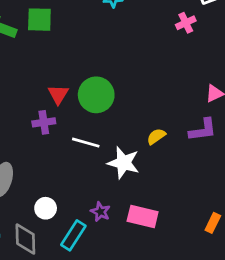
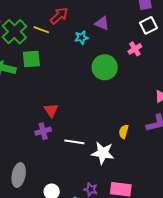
green circle: (96, 95) -> (105, 67), moved
yellow semicircle: (156, 136) -> (124, 132), turned -32

